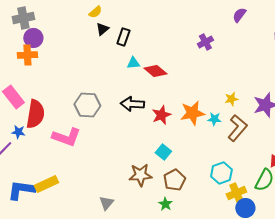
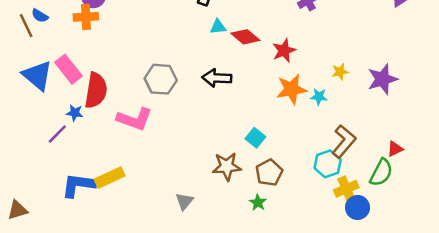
red star: (161, 115) -> (284, 51), moved
brown L-shape: (237, 128) -> (344, 141), moved

